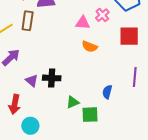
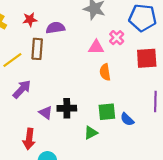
orange semicircle: (90, 47) -> (105, 72), turned 63
blue semicircle: (107, 92) -> (127, 119), turned -56
green square: (90, 115) -> (107, 112), moved

